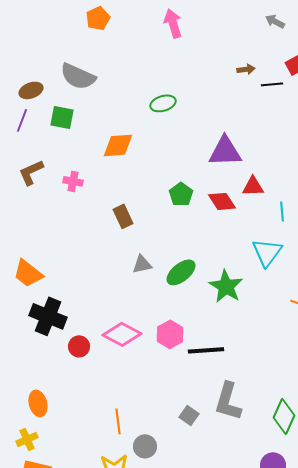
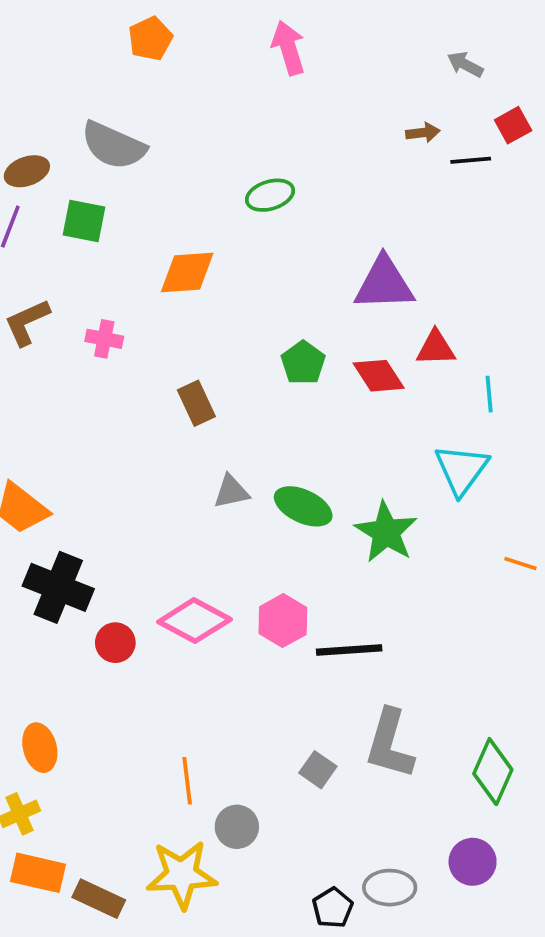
gray arrow: (275, 21) -> (465, 64), moved
green ellipse: (181, 272) -> (303, 506), turned 64

